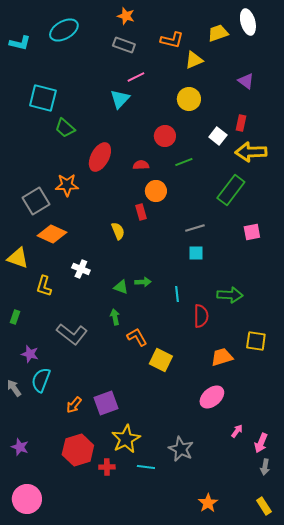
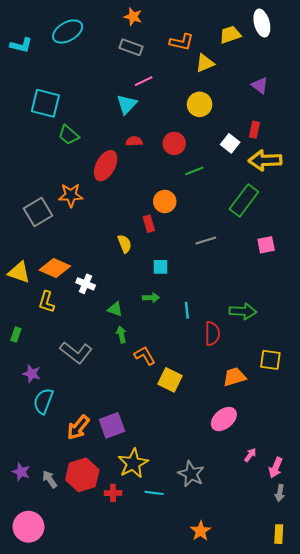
red semicircle: (141, 165) -> (134, 141), moved
orange diamond: (52, 234) -> (55, 268), moved
cyan square: (196, 253) -> (160, 267), moved
green triangle: (121, 287) -> (115, 309), moved
gray arrow: (14, 388) -> (50, 479), moved
orange arrow: (74, 405) -> (78, 427), size x1.4
orange star: (208, 503) -> (201, 531), moved
yellow rectangle: (264, 506) -> (279, 534), turned 36

